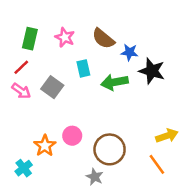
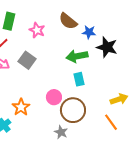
pink star: (65, 37) -> (37, 30), moved
cyan rectangle: (83, 68) -> (79, 79), moved
pink circle: (72, 136) -> (54, 97), moved

